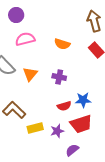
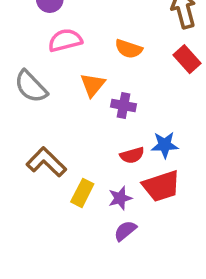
orange triangle: (30, 74) -> (93, 85), moved
yellow rectangle: (35, 128) -> (82, 193), turned -49
purple semicircle: (72, 150) -> (125, 231), moved

